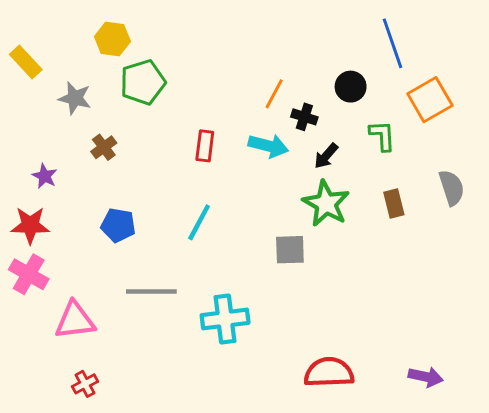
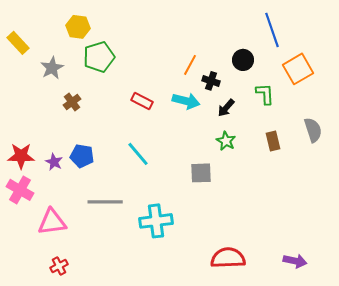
gray star: (75, 98) -> (52, 68), turned 30
red rectangle: (205, 146) -> (142, 101), turned -70
purple star: (45, 176) -> (54, 162), moved
green star: (326, 204) -> (226, 141), size x0.6
cyan line: (199, 222) -> (138, 154), turned -68

